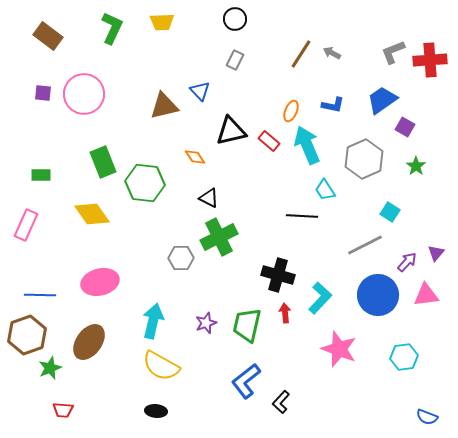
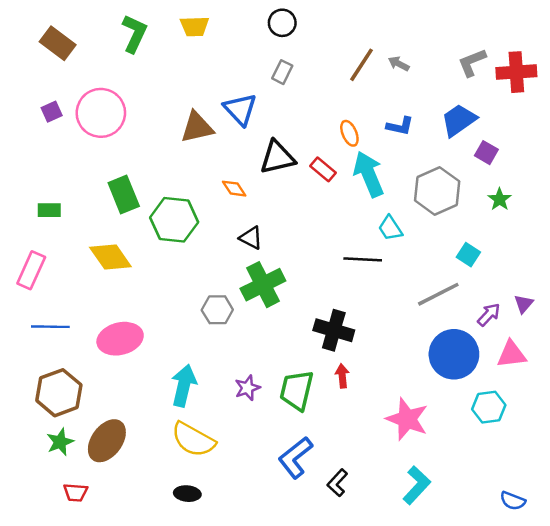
blue triangle: (200, 91) -> (240, 109), size x1.4
purple square: (43, 93) -> (52, 112), turned -30
orange ellipse: (291, 111) -> (349, 133), turned -45
blue line: (40, 295) -> (50, 327), moved
cyan L-shape: (320, 298) -> (417, 485), moved
brown hexagon: (27, 335) -> (59, 393), moved
brown ellipse: (89, 342) -> (107, 441), moved
cyan hexagon: (404, 357) -> (489, 407), moved

